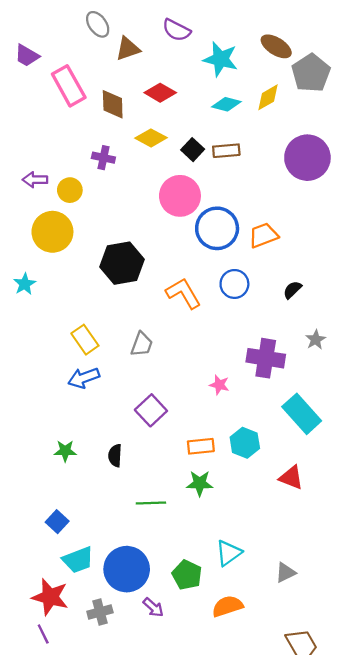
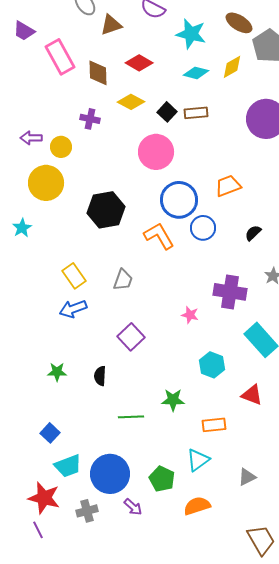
blue circle: (217, 228) -> (179, 200), moved
orange rectangle: (201, 446) -> (214, 425), moved

